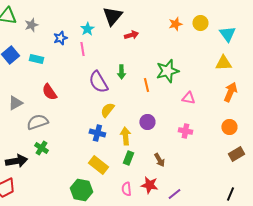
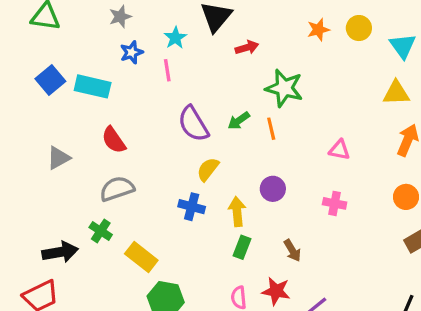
gray star: (31, 25) -> (120, 17), moved
cyan rectangle: (36, 59) -> (93, 86), size x1.5
green star: (167, 71) -> (284, 88), moved, turned 30
green arrow: (121, 72) -> (239, 121), moved, turned 56
gray semicircle: (37, 122) -> (117, 189), moved
yellow rectangle: (98, 165) -> (141, 257), moved

